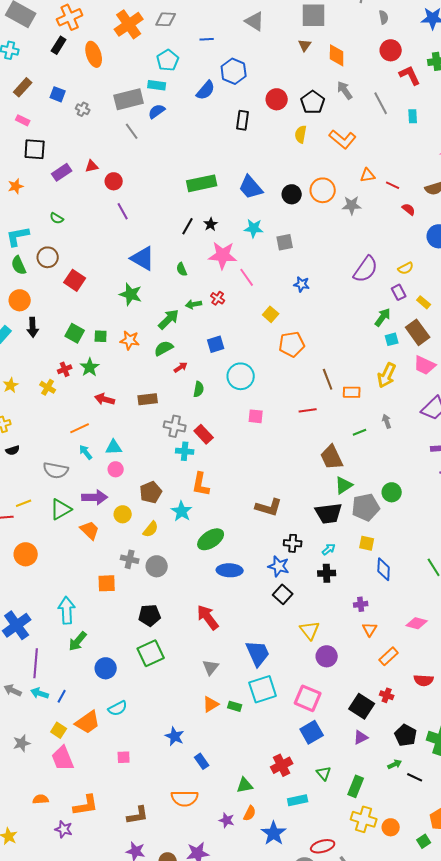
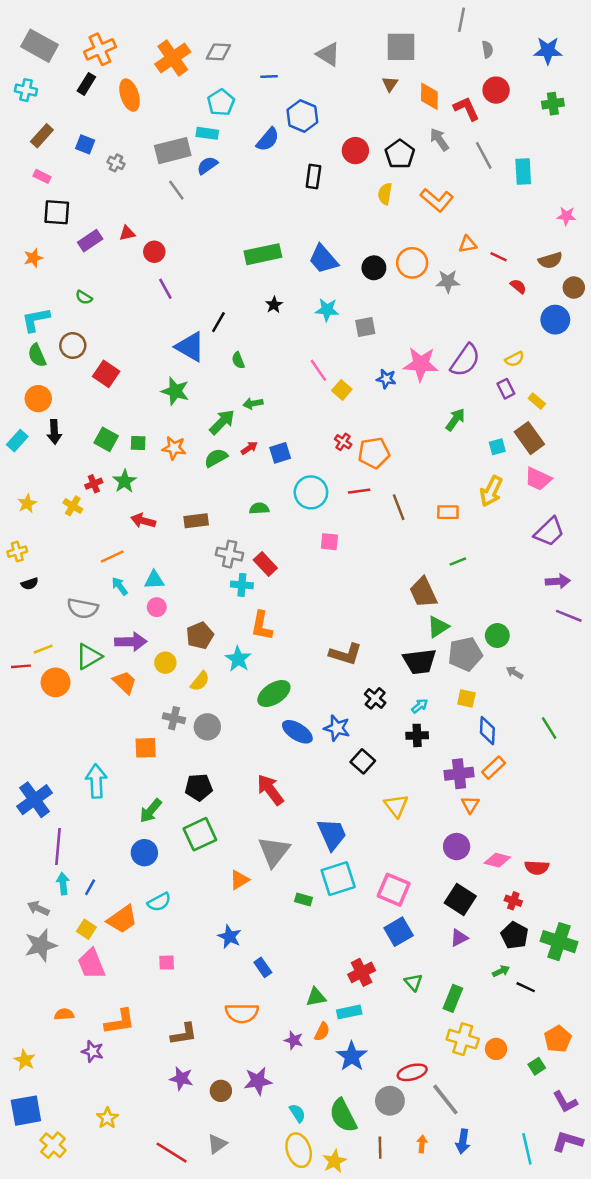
red L-shape: (410, 75) -> (466, 109), moved
cyan rectangle: (413, 116) -> (523, 172), size x1.5
black line: (188, 226) -> (218, 322), moved
pink star: (223, 255) -> (421, 364), moved
red cross: (218, 298) -> (343, 442), moved
yellow square: (271, 314) -> (342, 390), moved
green arrow: (383, 317) -> (455, 420), moved
red arrow: (181, 367) -> (249, 448), moved
brown line: (328, 379) -> (399, 507), moved
green semicircle: (199, 389) -> (259, 508), turned -105
red line: (308, 410) -> (359, 491), moved
gray arrow: (387, 421) -> (515, 673), moved, turned -40
black cross: (293, 543) -> (375, 698), turned 36
orange circle: (26, 554) -> (56, 682), moved
blue star: (279, 566) -> (337, 728), moved
blue ellipse: (230, 570) -> (297, 732), turned 30
purple cross: (361, 604) -> (459, 774), size x1.6
pink diamond: (417, 623) -> (497, 860), moved
green arrow: (78, 641) -> (151, 811), moved
purple circle: (327, 656) -> (457, 847), moved
orange rectangle: (389, 656) -> (494, 768), moved
gray triangle: (211, 667) -> (274, 851), size x1.6
gray arrow: (13, 690) -> (38, 908), moved
cyan arrow: (40, 693) -> (63, 884), turned 66
red cross: (387, 695) -> (513, 901), moved
orange triangle: (211, 704) -> (239, 880), moved
gray star: (22, 743) -> (41, 945), size x1.5
cyan rectangle: (298, 800) -> (349, 1012), moved

